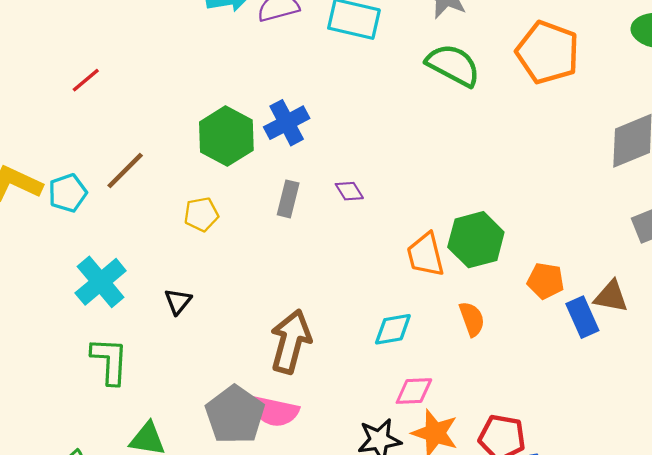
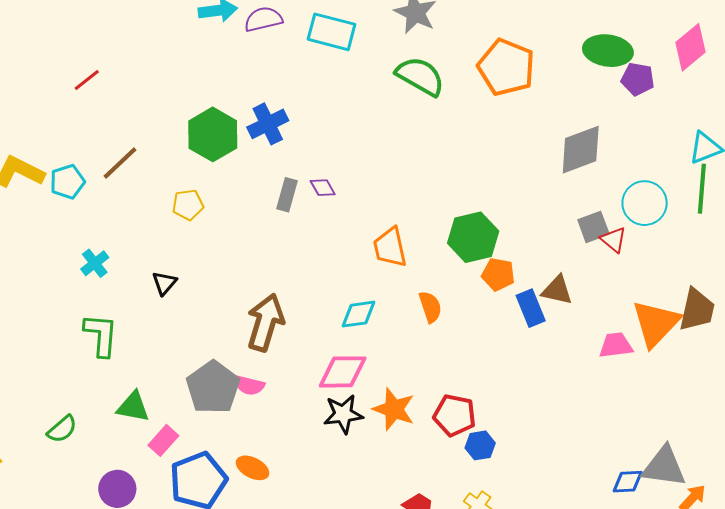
gray rectangle: (288, 199) -> (287, 195), moved
green hexagon: (476, 240) -> (473, 237), moved
cyan cross: (101, 282) -> (95, 263), size x0.6
pink diamond: (414, 391) -> (343, 372), moved, size x1.4
pink semicircle: (275, 411) -> (249, 385), size x0.7

